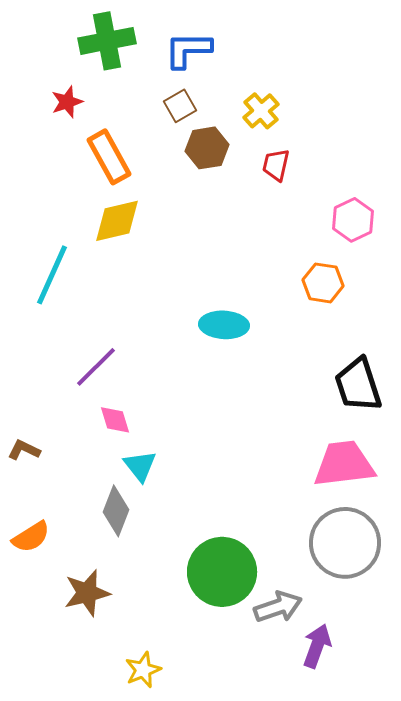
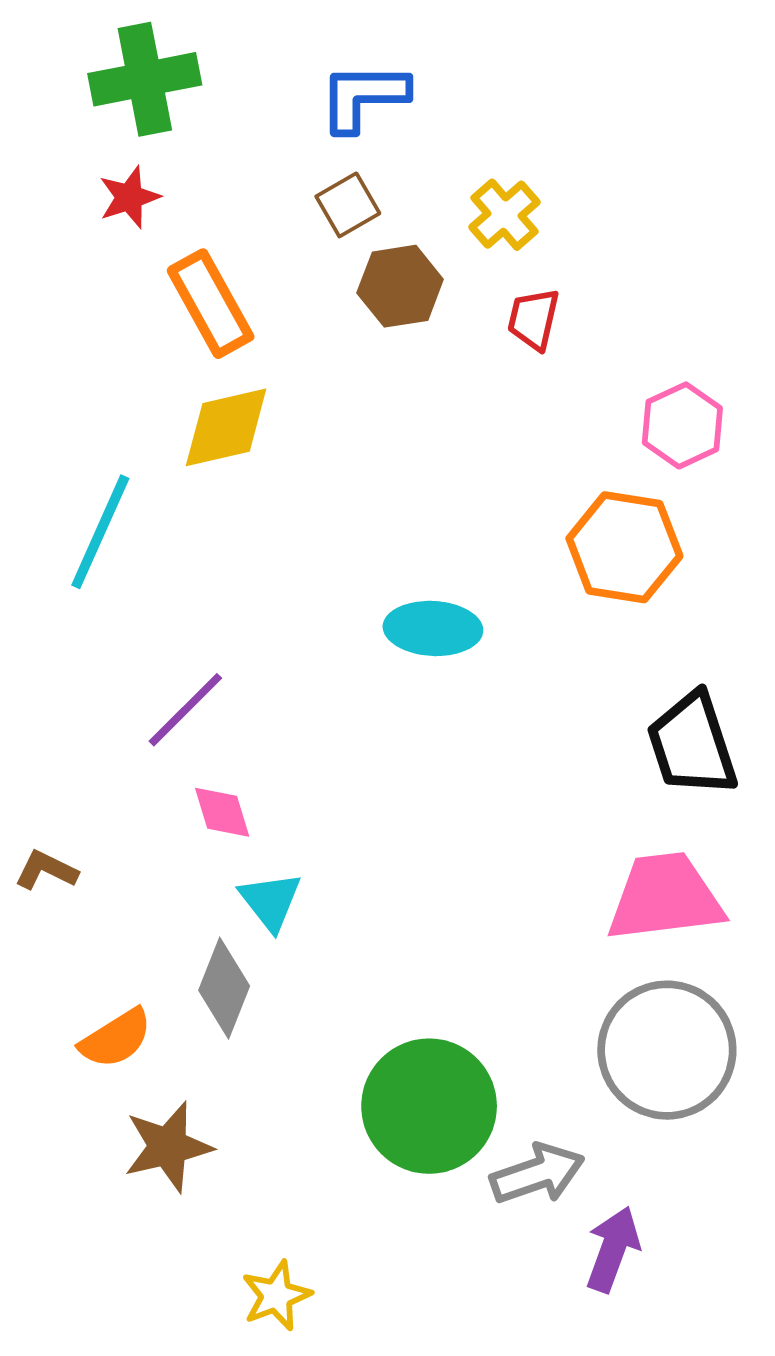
green cross: (107, 41) -> (145, 79), moved
orange hexagon: (323, 283) -> (624, 547), size x1.4
orange semicircle: (31, 537) -> (116, 1038), moved

